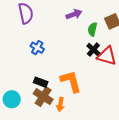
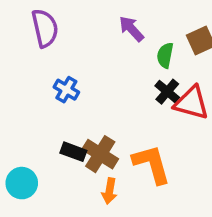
purple arrow: (74, 14) -> (131, 29), turned -112
orange L-shape: (71, 81) -> (152, 164), moved
brown cross: (43, 97) -> (100, 154), moved

